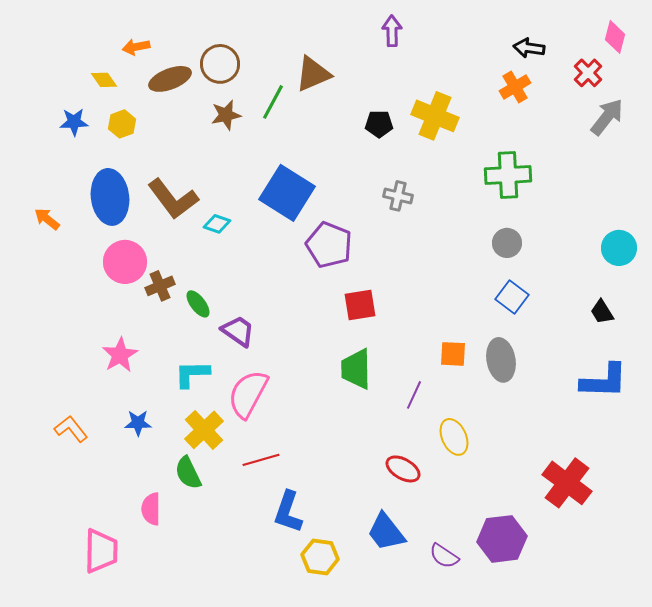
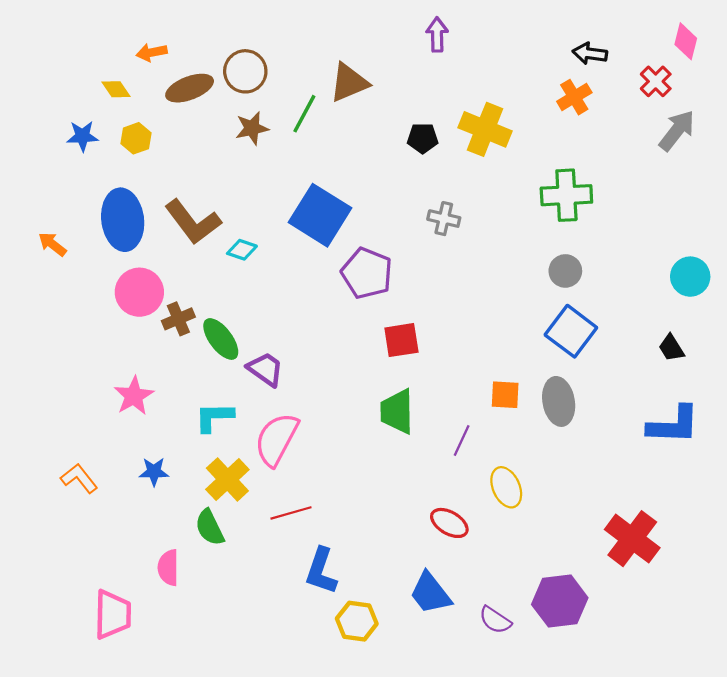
blue square: (512, 297) -> (571, 331), size x1.4
green ellipse: (198, 304) -> (221, 339), size x1.4

